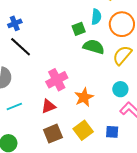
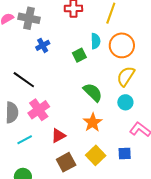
blue cross: (15, 23) -> (43, 45), moved
green semicircle: (94, 47) -> (93, 92), moved, turned 35
pink cross: (57, 80) -> (39, 110), moved
cyan circle: (120, 89) -> (125, 102), moved

